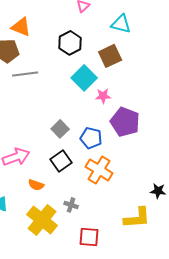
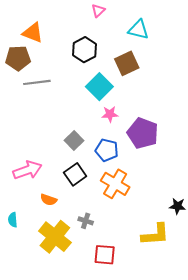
pink star: (103, 96) -> (110, 114), moved

